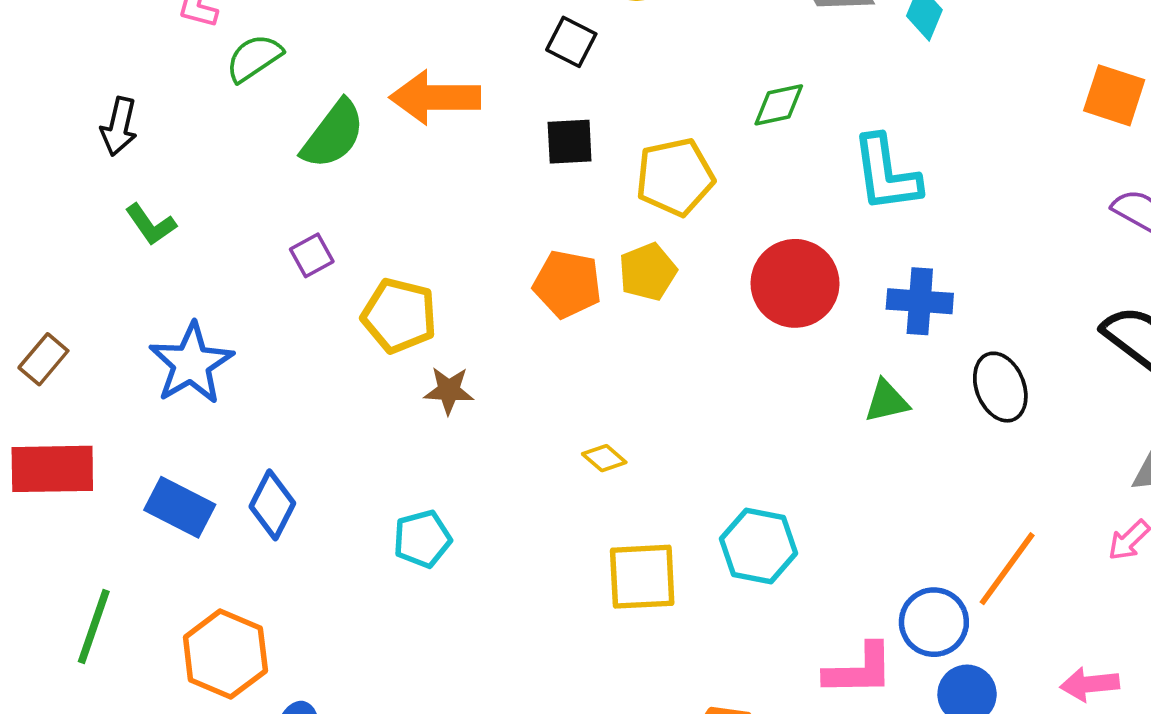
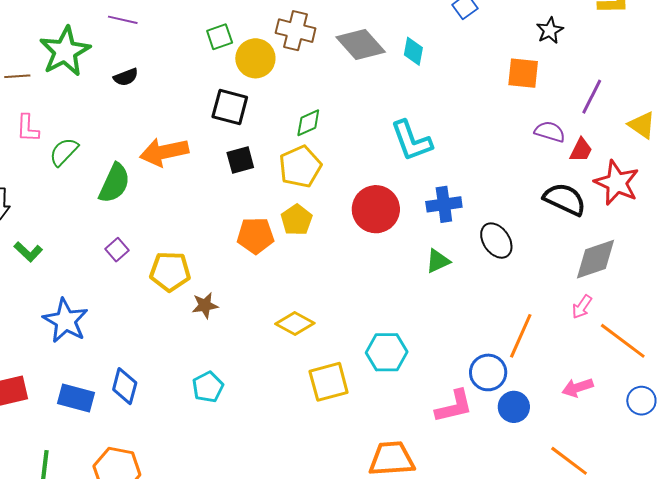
black square: (571, 42) -> (230, 107), size x1.4
green diamond: (779, 105) -> (308, 123), moved
yellow diamond: (604, 458) -> (295, 323), size x1.6

